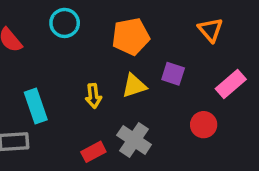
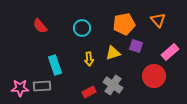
cyan circle: (65, 23) -> (82, 28), moved
orange pentagon: (131, 37) -> (124, 24), moved
red circle: (204, 125) -> (154, 76), size x1.5

